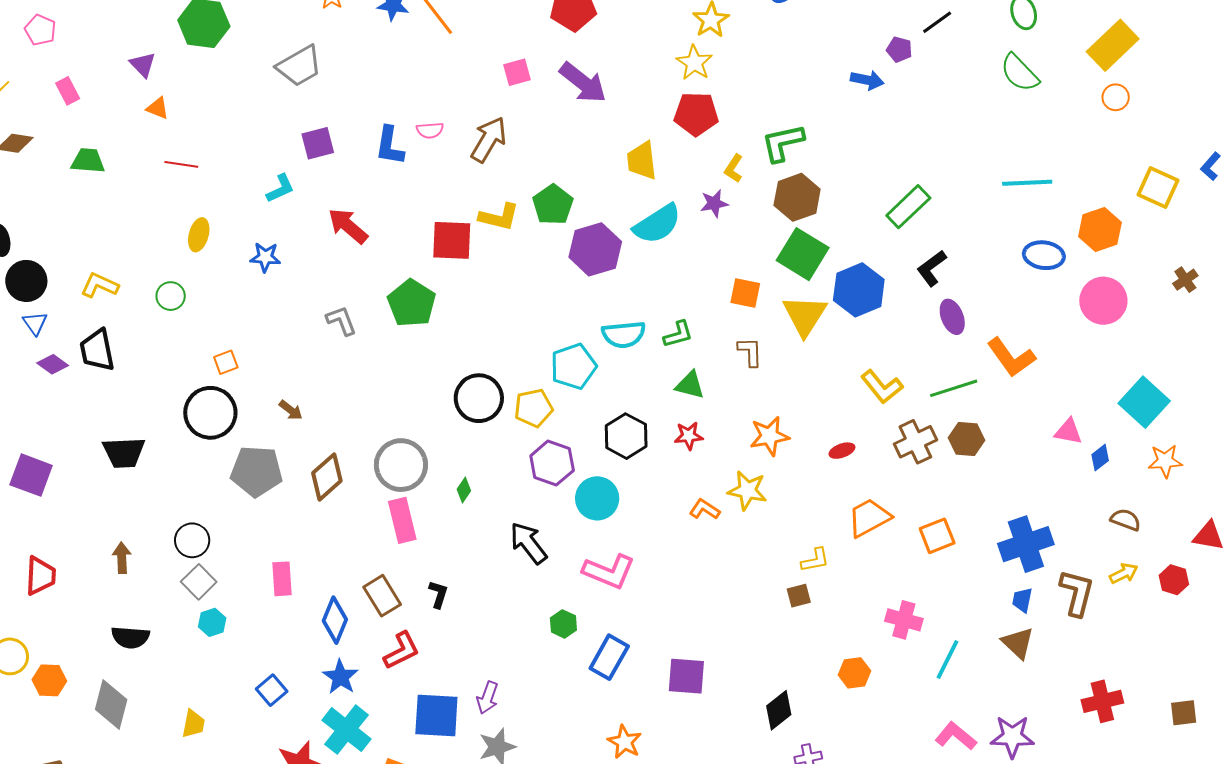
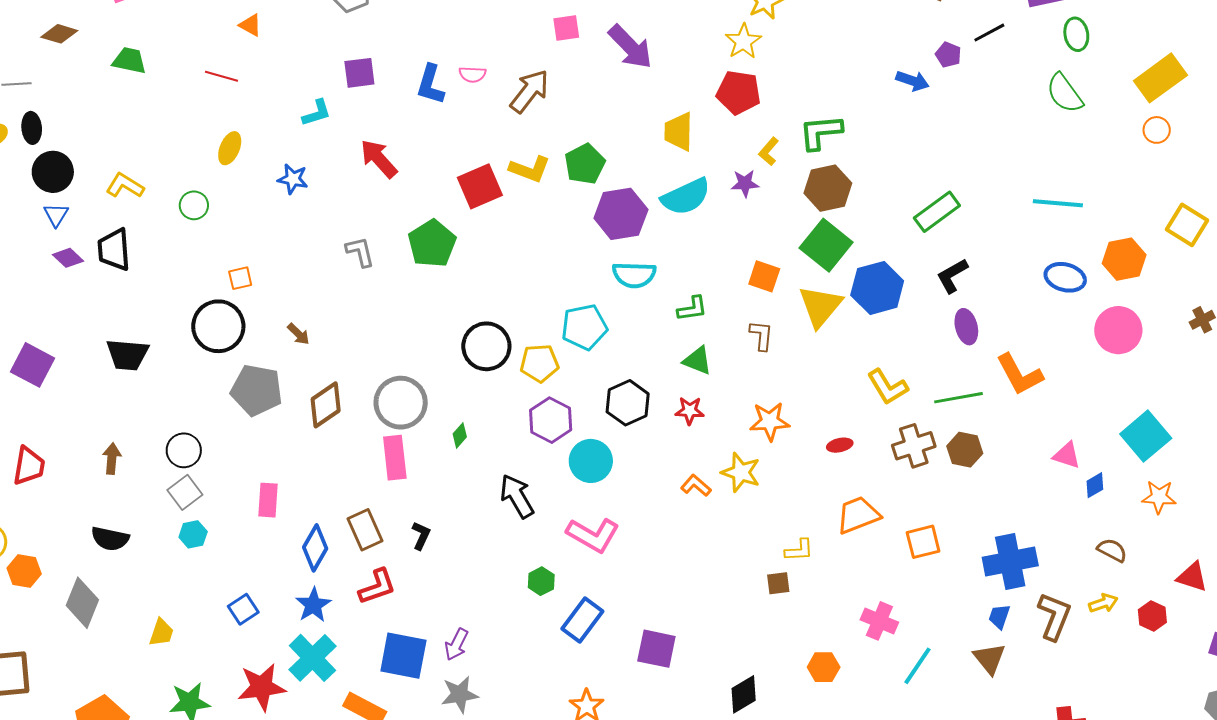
orange triangle: (158, 108) -> (250, 25), moved
red square: (452, 240) -> (480, 186), turned -33
cyan semicircle: (624, 334) -> (634, 275), moved

